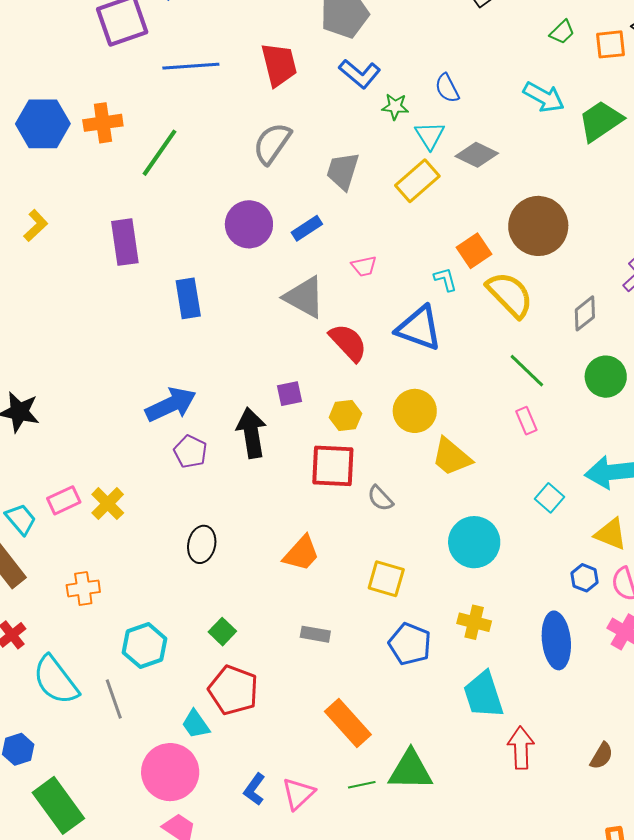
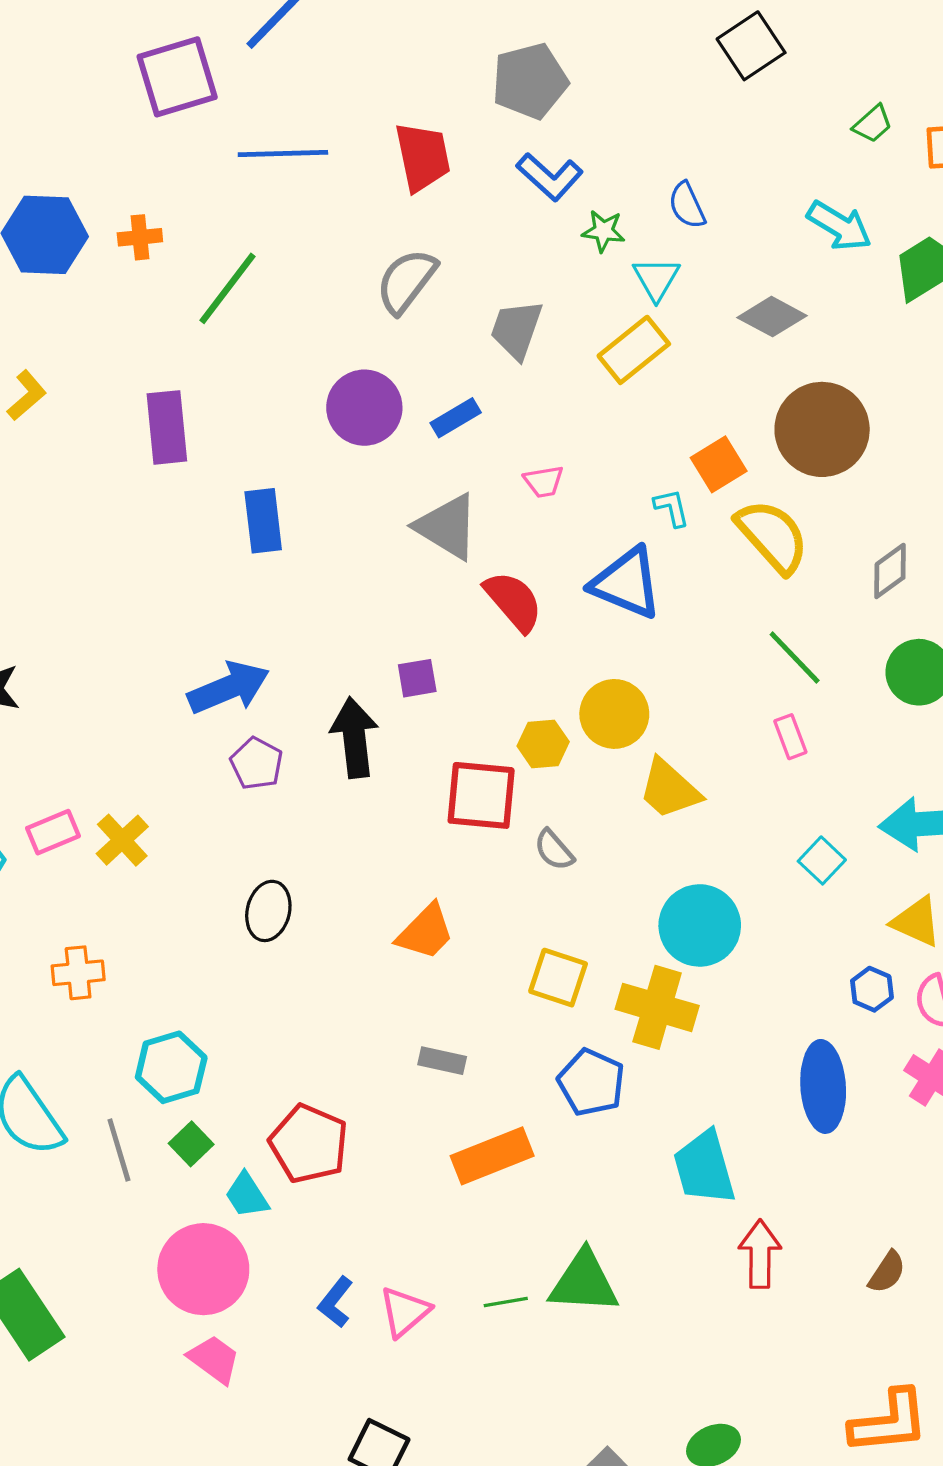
orange cross: (103, 123) -> (140, 237), size x0.7
gray diamond: (477, 155) -> (772, 317), moved
yellow hexagon: (345, 415) -> (543, 744), moved
yellow cross: (474, 622) -> (657, 1007), moved, size x1.5
green square: (222, 632) -> (191, 1144), moved
orange rectangle: (348, 723) -> (492, 1156), moved, turned -72

